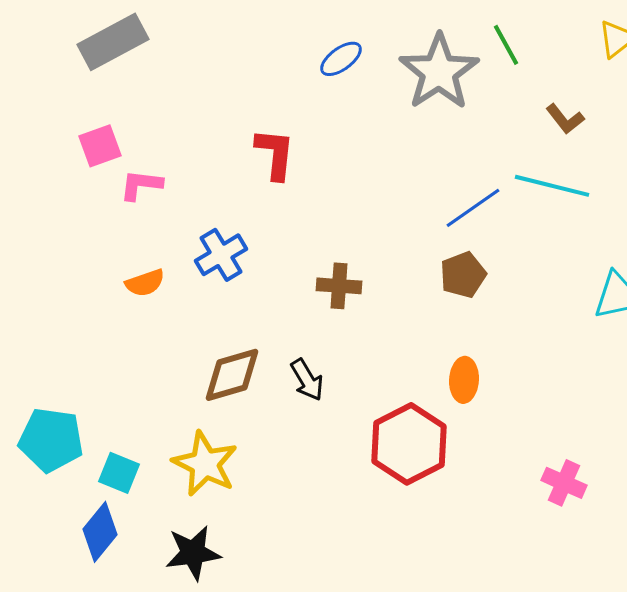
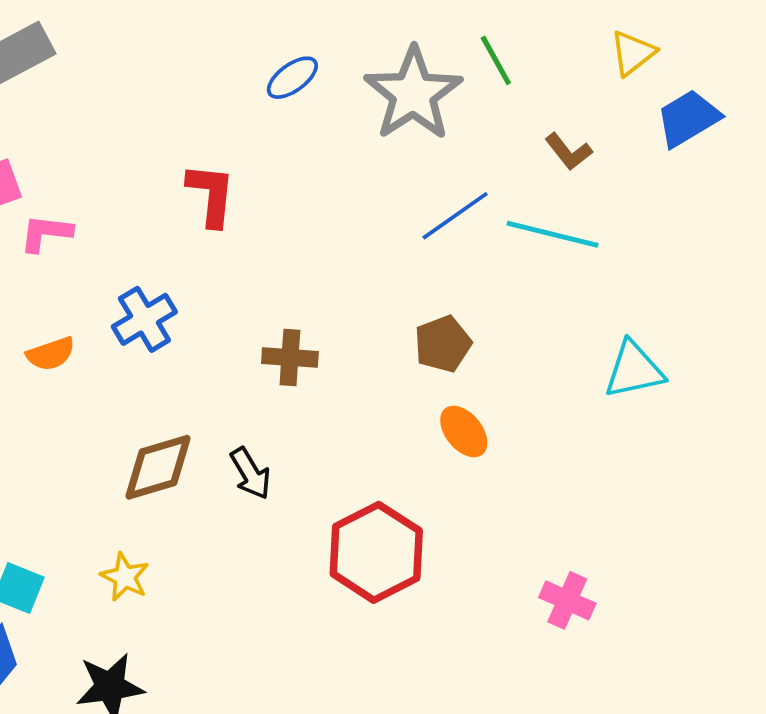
blue line: (473, 208) -> (455, 216), moved
orange ellipse: (464, 380) -> (464, 431), moved, turned -42
yellow star: (205, 464) -> (125, 577), size x0.6

